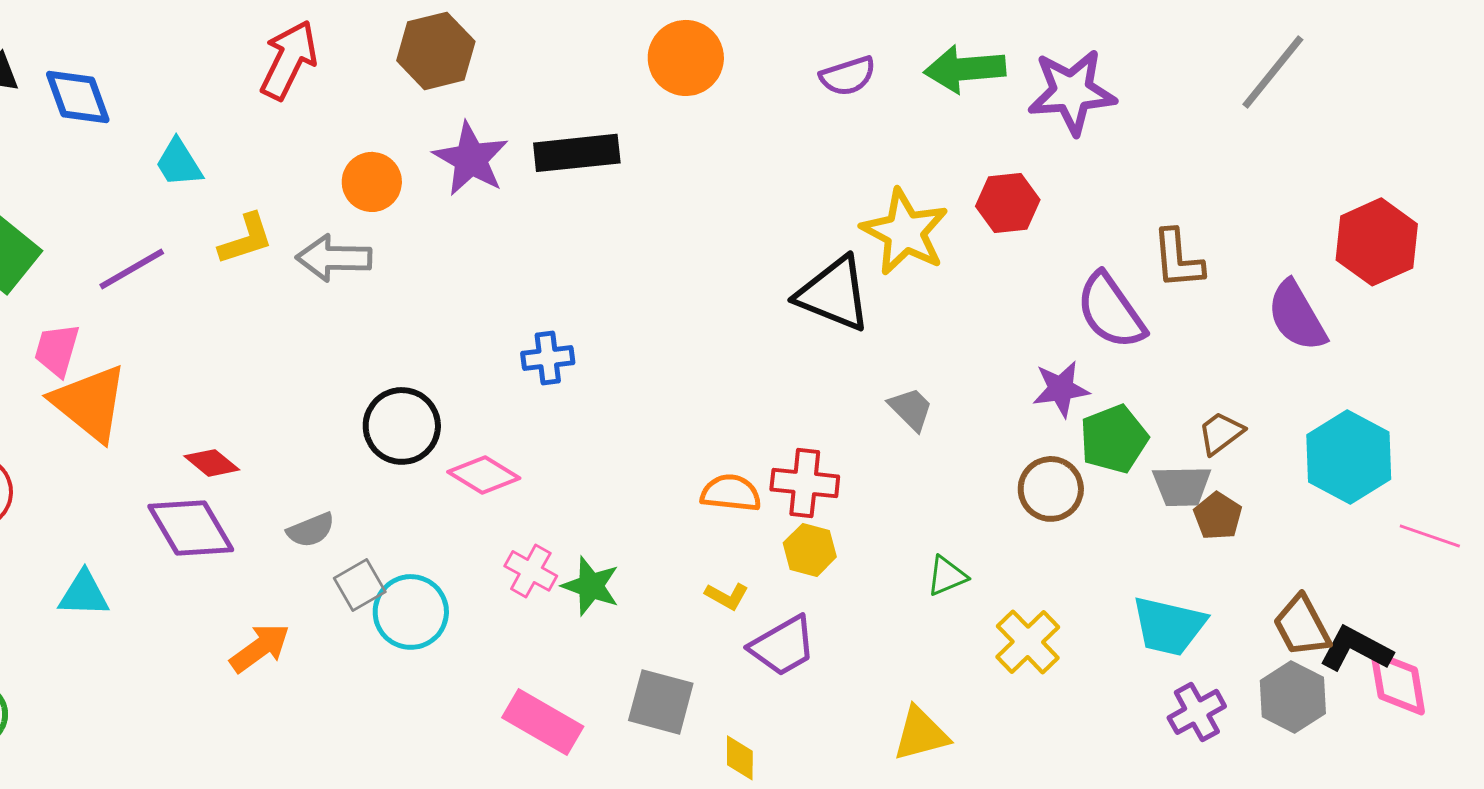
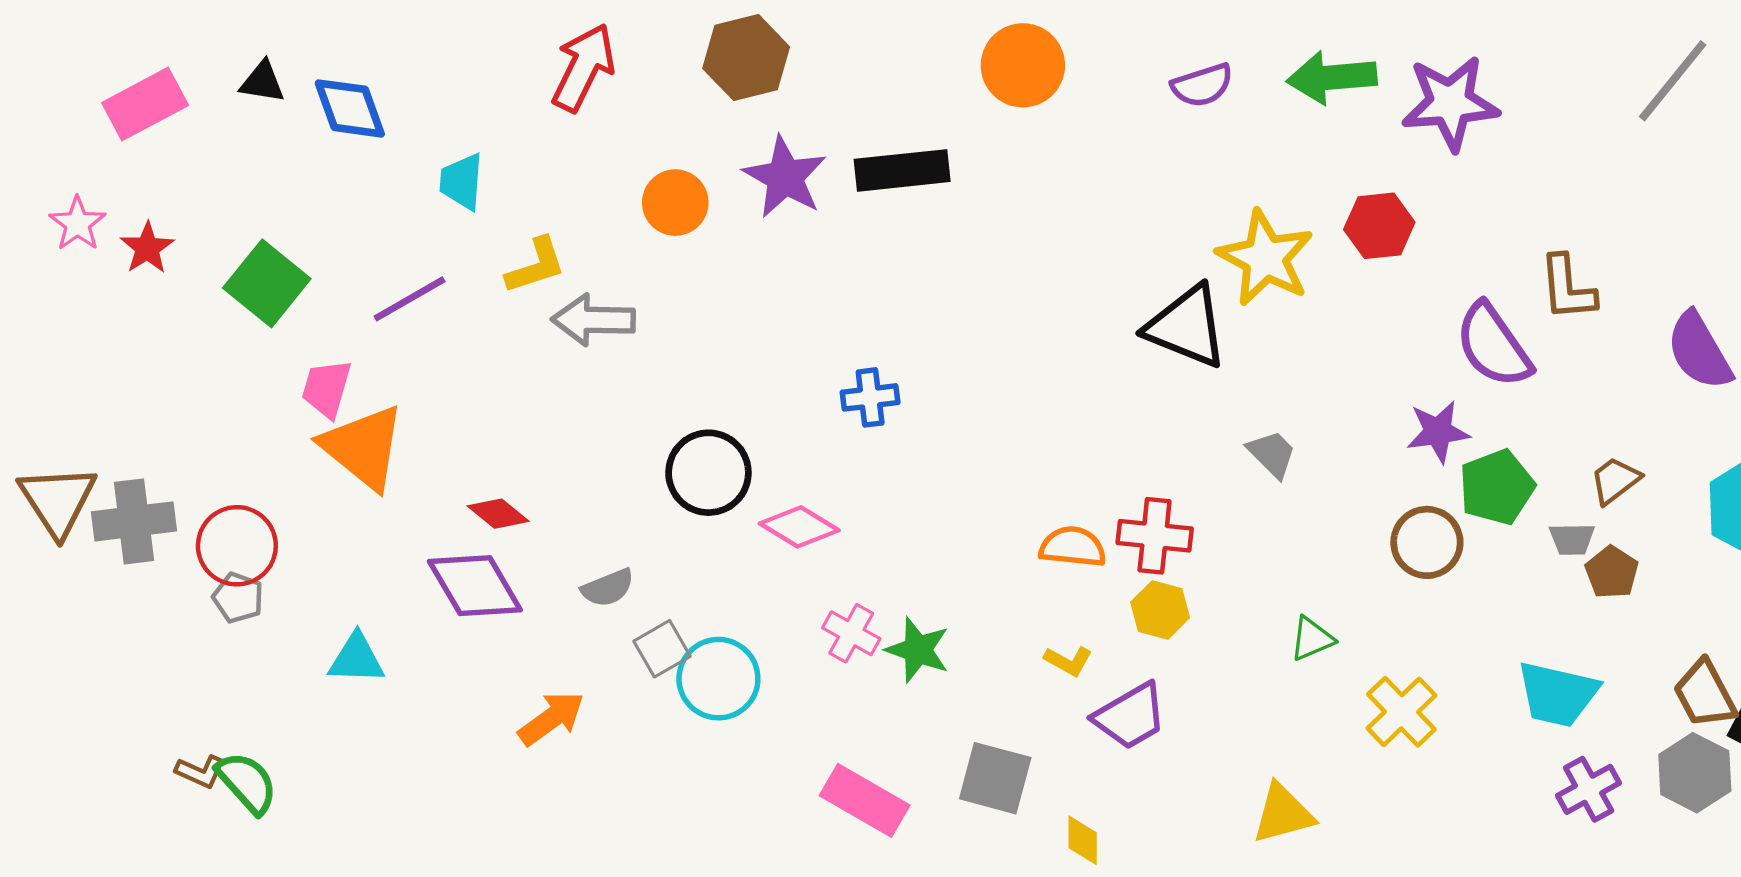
cyan trapezoid: (179, 163) -> (462, 182), turned 36
gray arrow: (334, 258) -> (593, 320), moved
gray trapezoid: (1182, 486) -> (1572, 539), size x0.7

